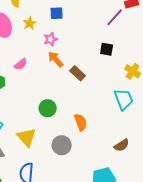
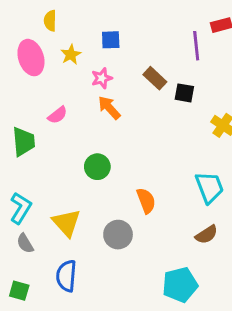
purple line: (115, 17) -> (196, 46), turned -48
brown rectangle: (78, 73) -> (155, 78), moved
cyan trapezoid: (124, 99) -> (209, 187), moved
green circle: (48, 108) -> (97, 167), moved

